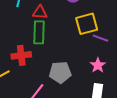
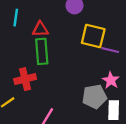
yellow square: (87, 24) -> (93, 36), turned 35
gray pentagon: (60, 72) -> (94, 97), moved

